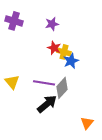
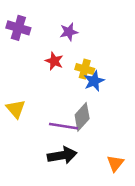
red star: (54, 48) -> (54, 61), moved
purple line: (44, 83) -> (64, 126), moved
black arrow: (47, 104) -> (62, 155), moved, turned 30

